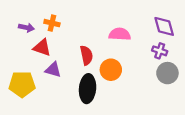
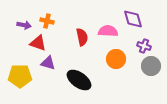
purple diamond: (164, 26) -> (133, 19), moved
red semicircle: (86, 55) -> (82, 37), moved
orange circle: (111, 70) -> (116, 59), moved
black ellipse: (88, 89) -> (79, 80), turned -60

